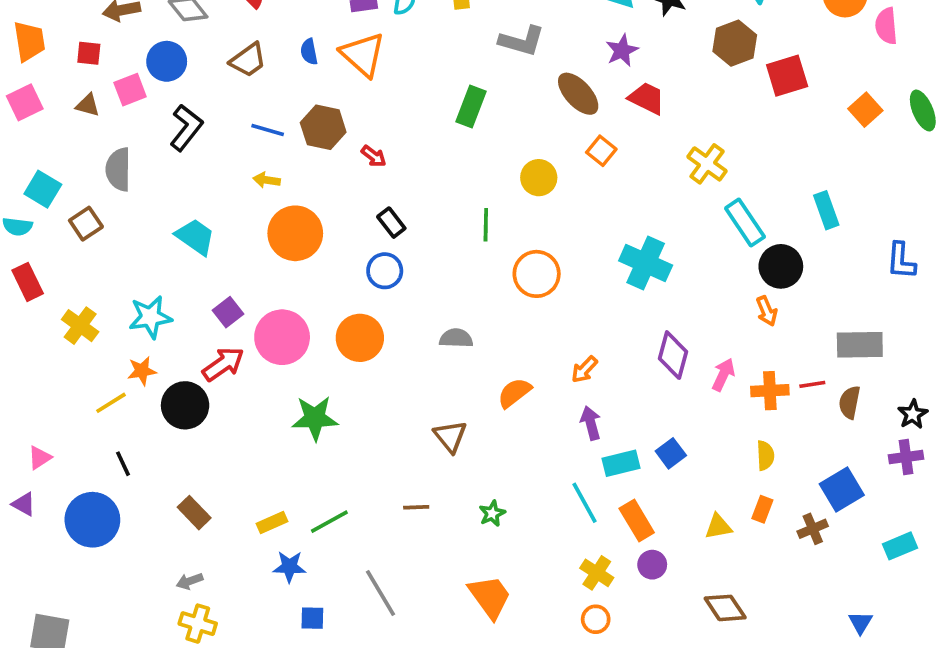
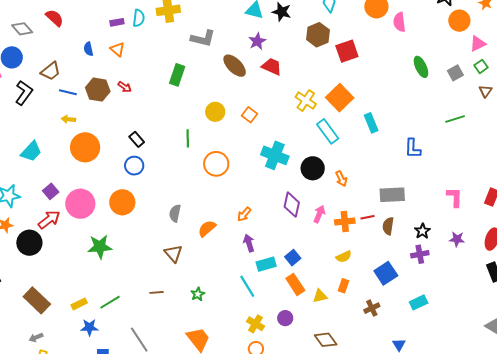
orange triangle: (363, 55) -> (117, 49), size x0.6
brown trapezoid: (248, 60) -> (51, 71), moved
orange square: (865, 110) -> (340, 98), moved, size x1.5
orange square: (601, 151) -> (249, 115), moved
red arrow: (374, 156) -> (125, 87), moved
cyan trapezoid: (195, 237) -> (31, 151), turned 100
black circle: (781, 266) -> (313, 168), moved
gray semicircle: (456, 338) -> (175, 213), moved, turned -78
yellow semicircle: (765, 455) -> (344, 257), turned 70
brown rectangle: (194, 513) -> (37, 300), size x1.5
orange rectangle: (637, 520) -> (295, 284), moved
brown cross: (813, 529) -> (372, 308), moved

